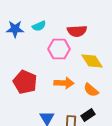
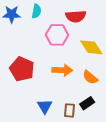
cyan semicircle: (39, 26) -> (36, 11), turned -56

